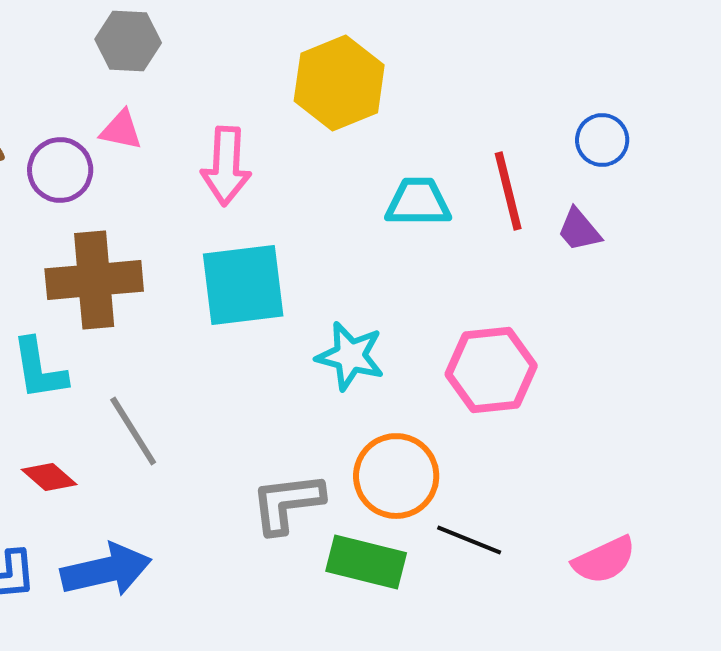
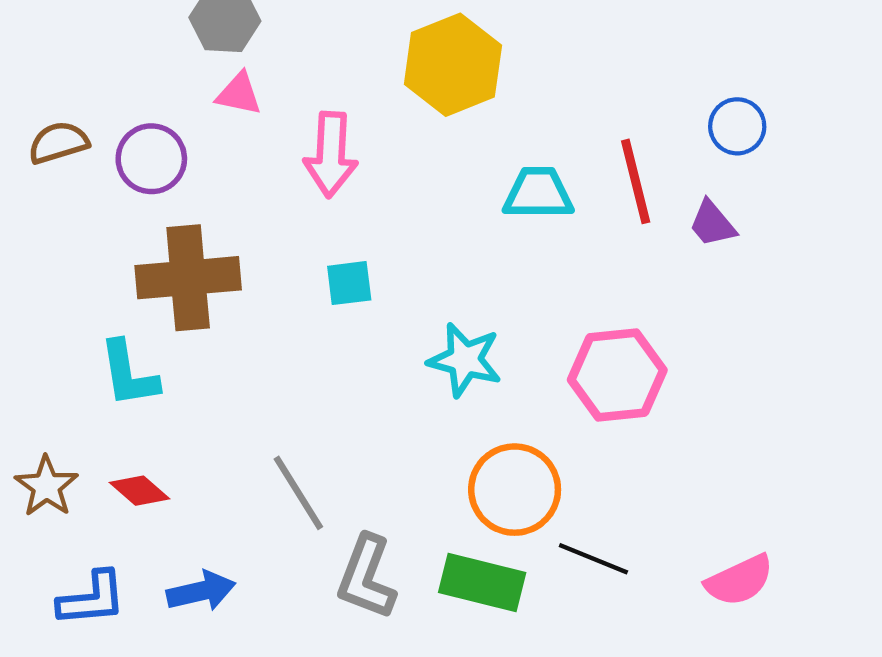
pink triangle: (121, 130) -> (239, 94), moved
cyan square: (243, 285) -> (349, 283), size x0.5
gray line: (133, 431) -> (298, 493), moved
gray L-shape: (287, 503) -> (366, 577), moved, turned -62
blue arrow: (106, 570) -> (201, 591), size x0.7

